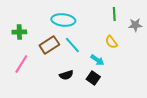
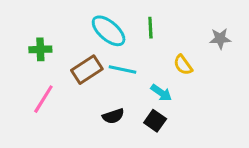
green line: (114, 14) -> (150, 28), moved
cyan ellipse: (63, 20) -> (109, 31), turned 35
cyan line: (72, 45) -> (122, 70), turned -36

